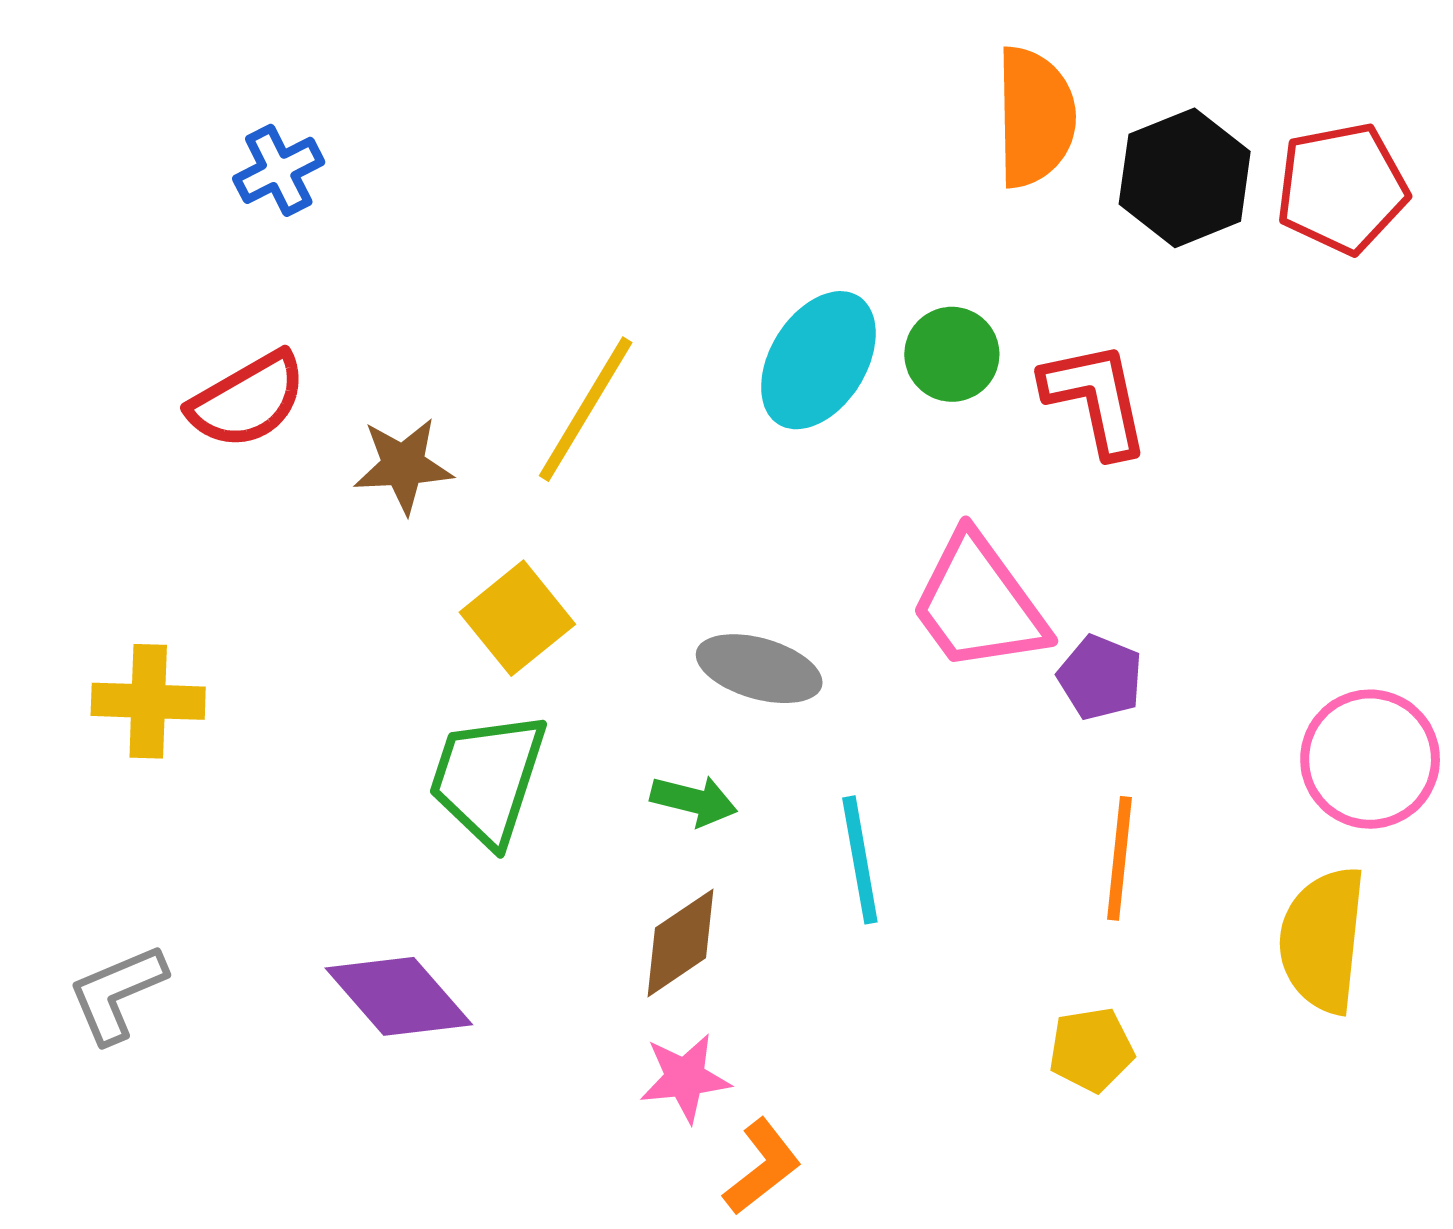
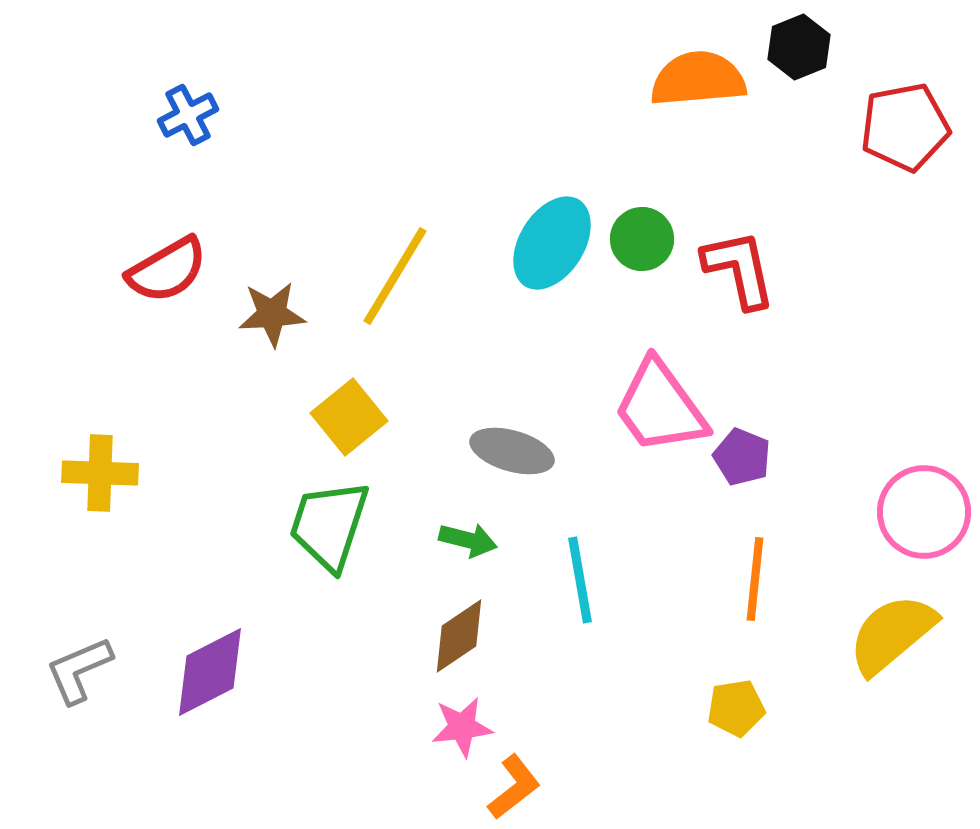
orange semicircle: (1035, 117) -> (698, 79), turned -94
black hexagon: (1185, 178) -> (799, 47), moved, size x0.7
yellow semicircle: (1323, 940) -> (892, 634), turned 44
purple diamond: (399, 996) -> (210, 672), moved, turned -76

